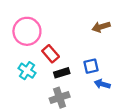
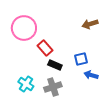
cyan cross: (27, 71) -> (26, 84), moved
black rectangle: (62, 73) -> (55, 65), turned 40

